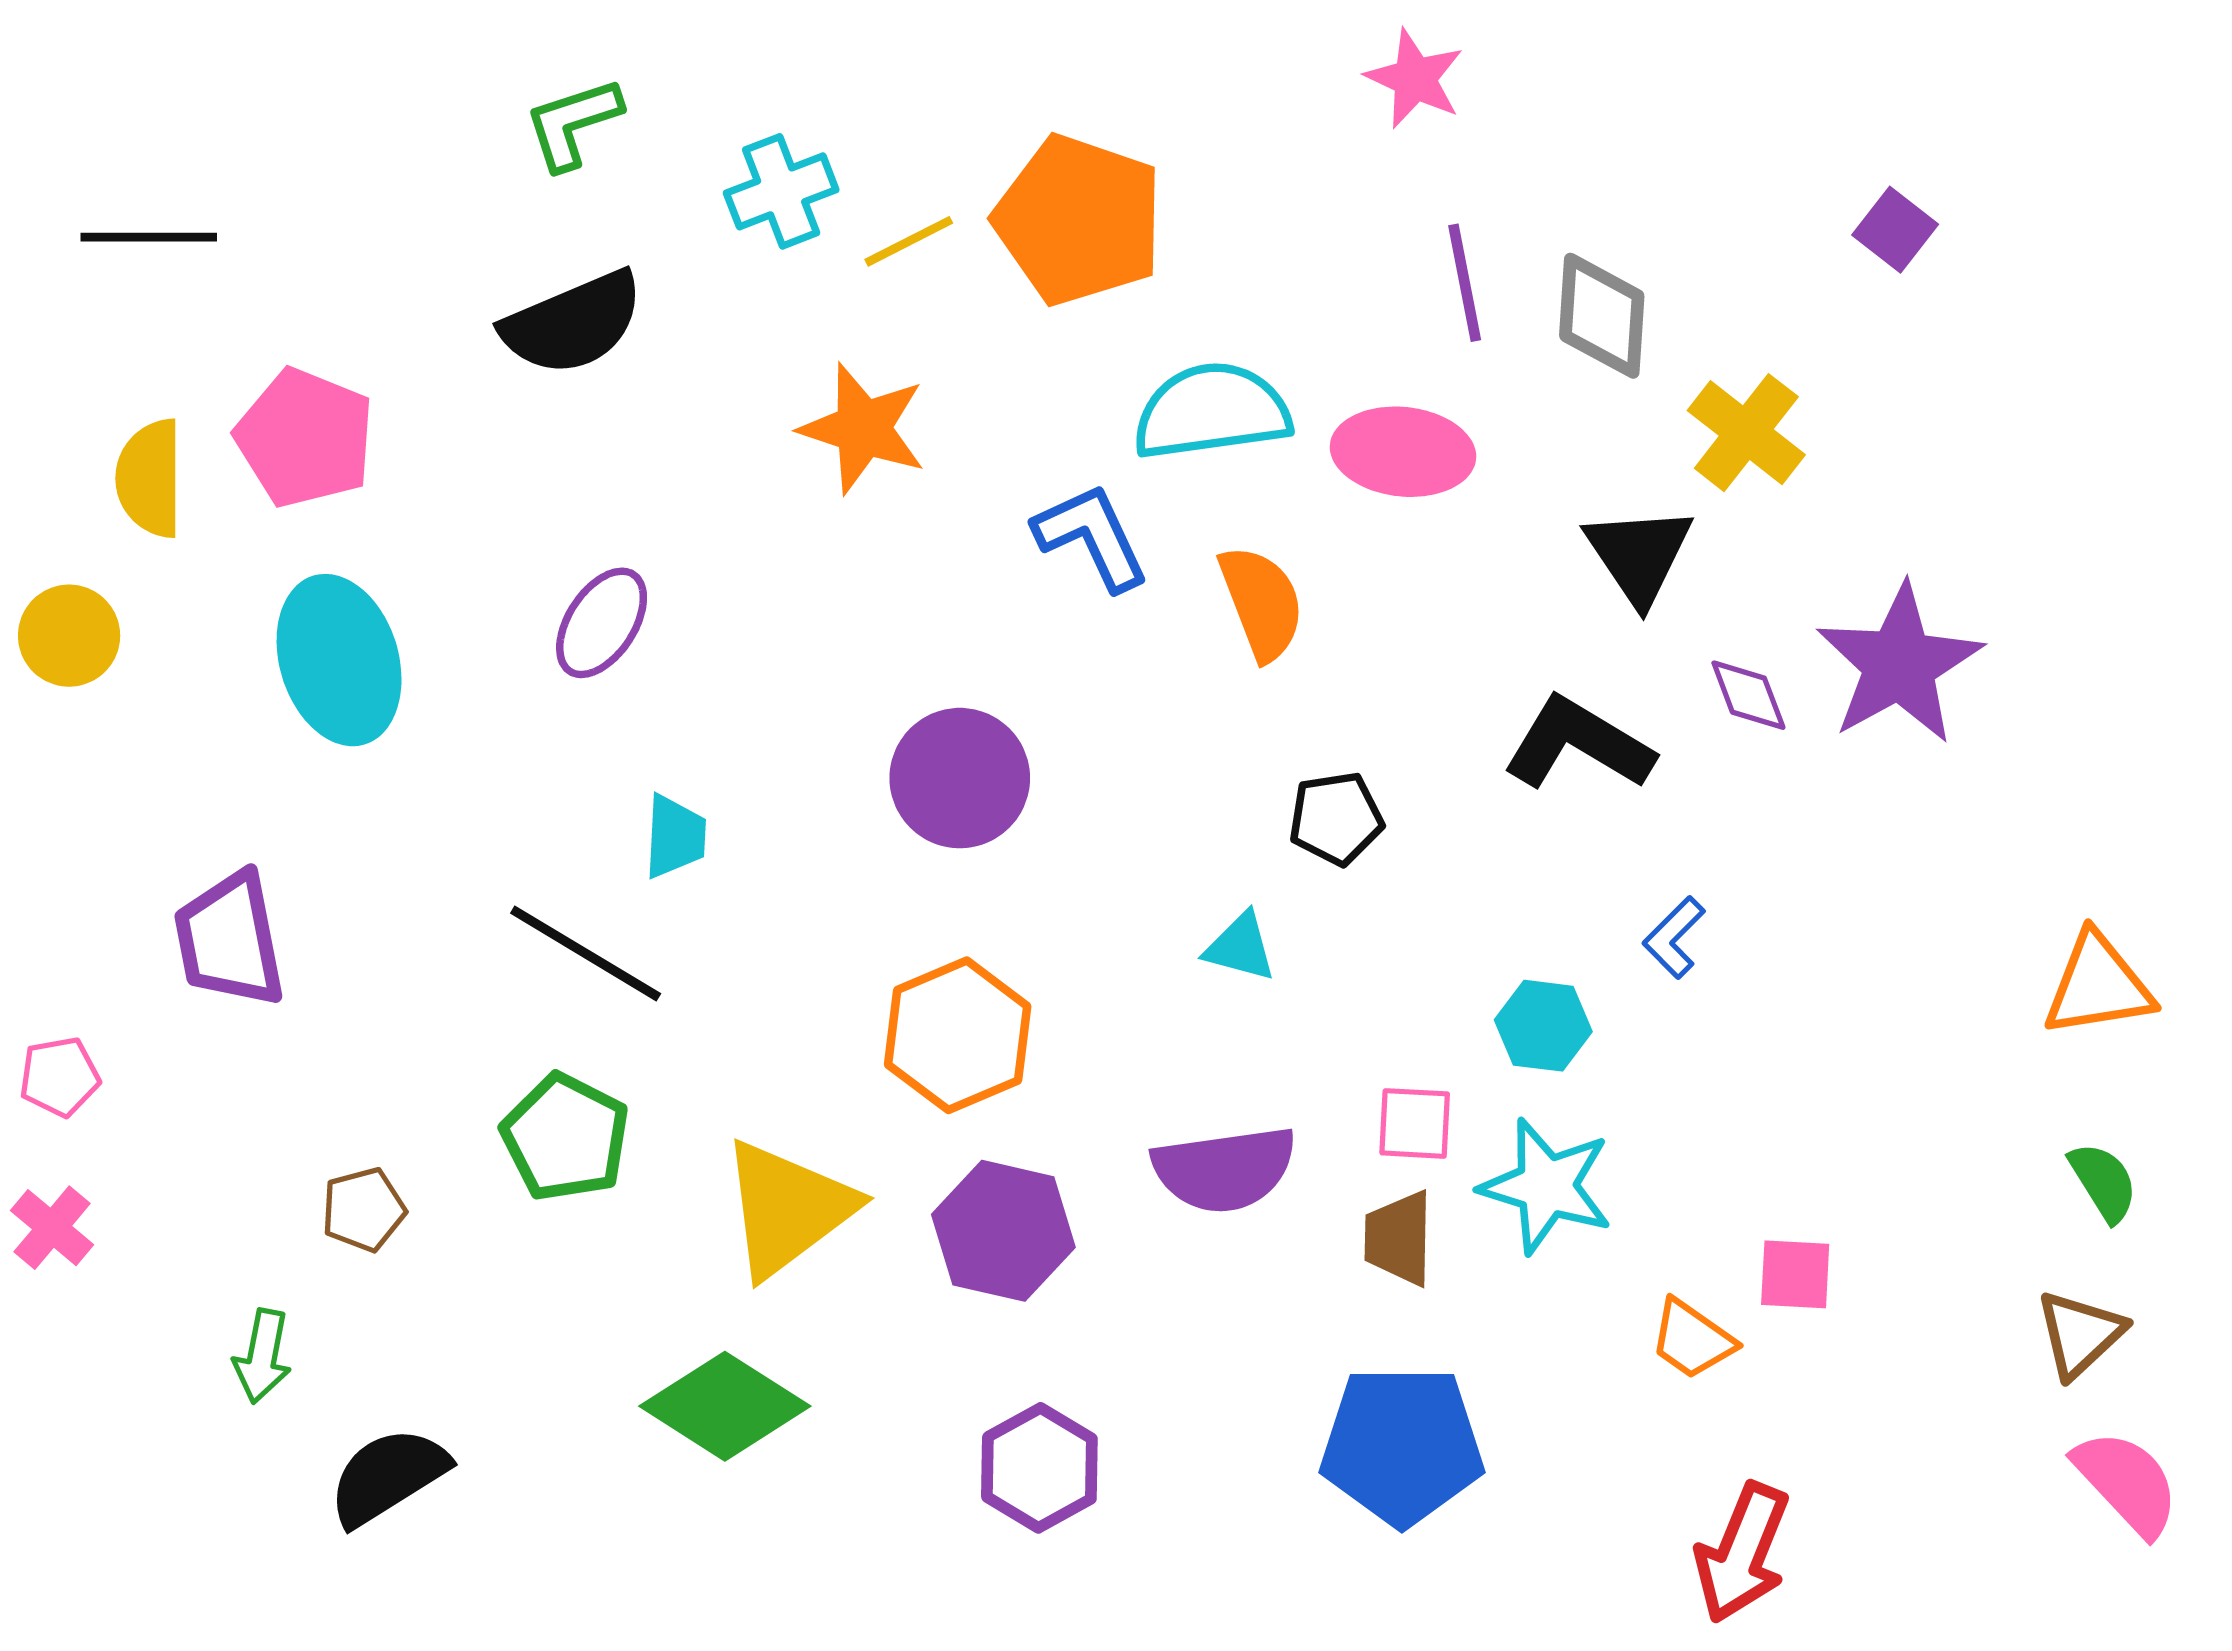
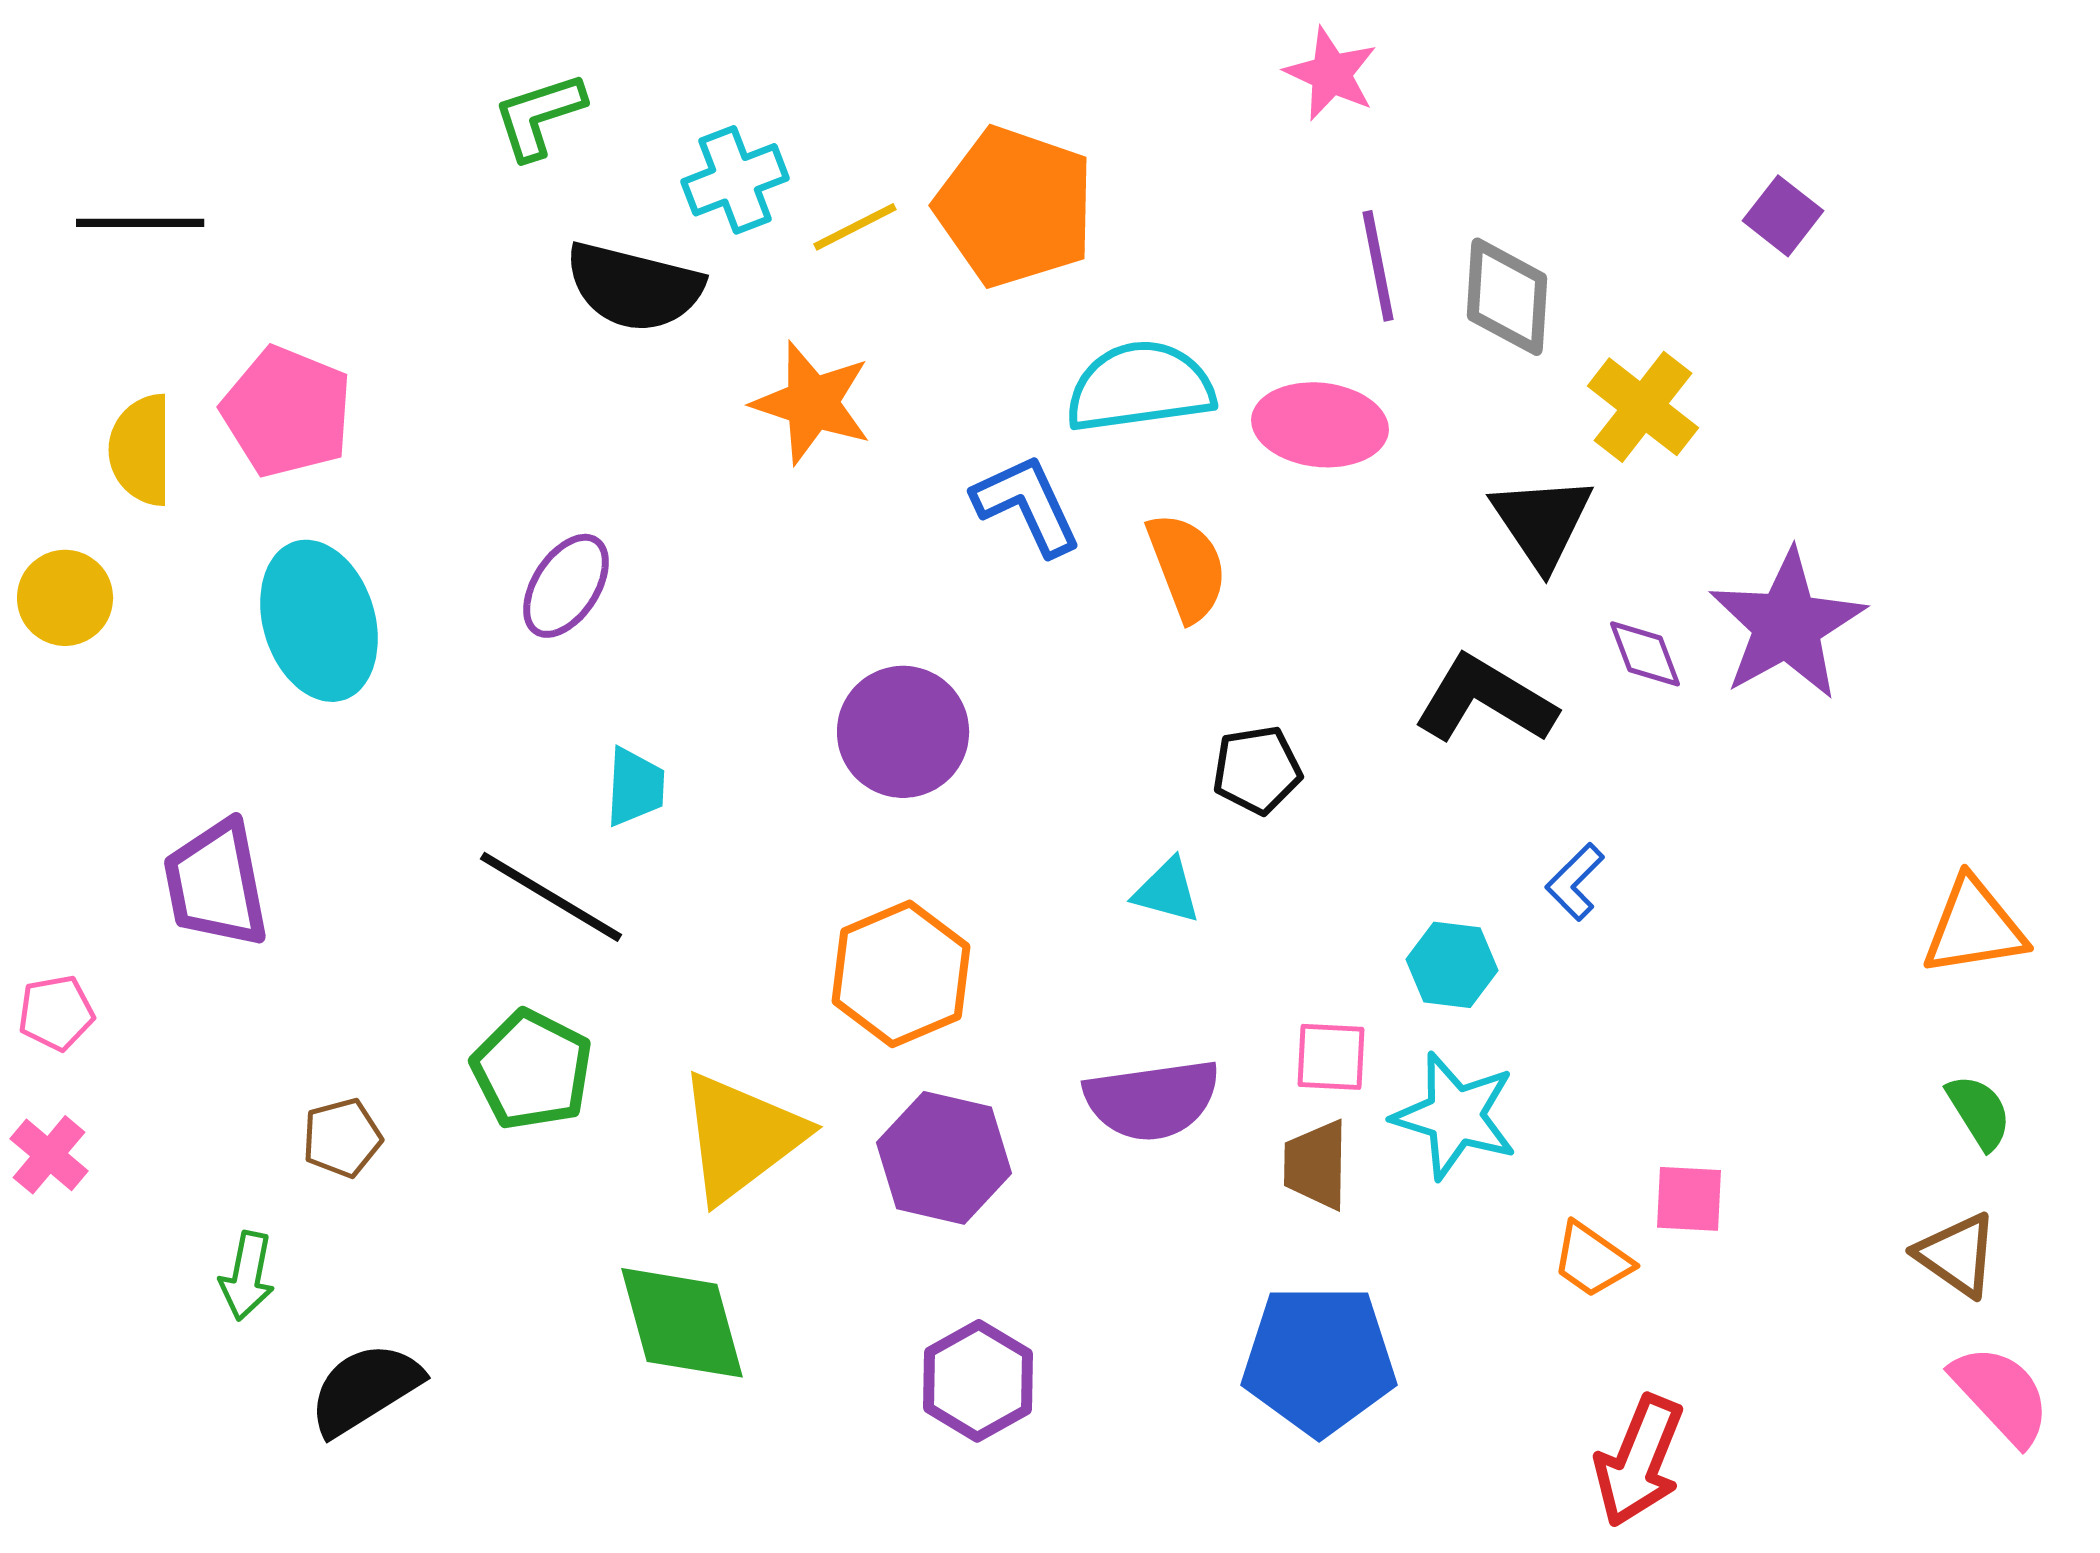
black semicircle: (573, 323) -> (634, 287), moved, turned 37
brown triangle: (2080, 1334) -> (1957, 1255), turned -42
green diamond: (725, 1406) -> (682, 1323), turned 42

